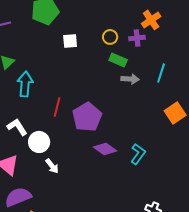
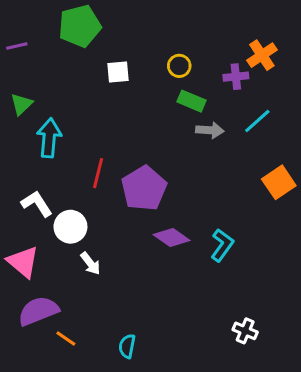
orange cross: (151, 20) -> (262, 55), moved
purple cross: (137, 38) -> (236, 77), moved
cyan line: (161, 73) -> (257, 121), turned 30

